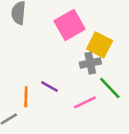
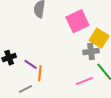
purple line: (50, 86) -> (31, 64), moved

